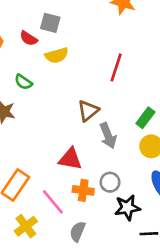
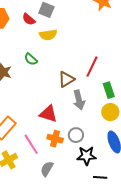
red line: (116, 67) -> (92, 67), moved
green semicircle: (23, 82) -> (31, 59), moved
green rectangle: (145, 118) -> (109, 90), turned -63

